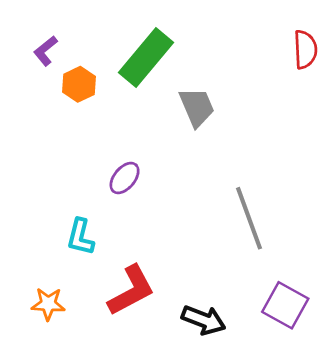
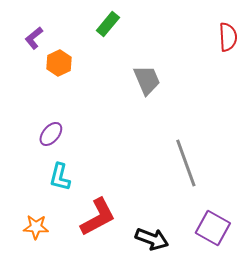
green rectangle: (146, 57) -> (108, 24), moved, size x0.6
purple ellipse: (125, 178) -> (51, 134), moved

